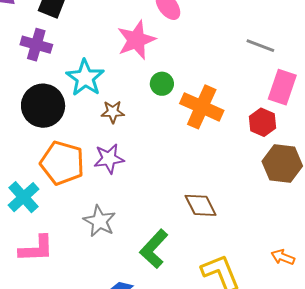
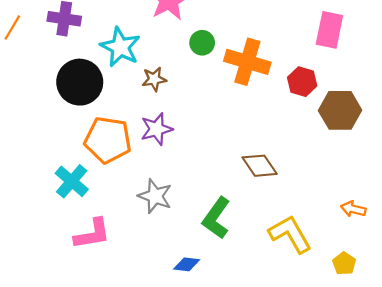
red hexagon: (262, 122) -> (302, 82), moved

